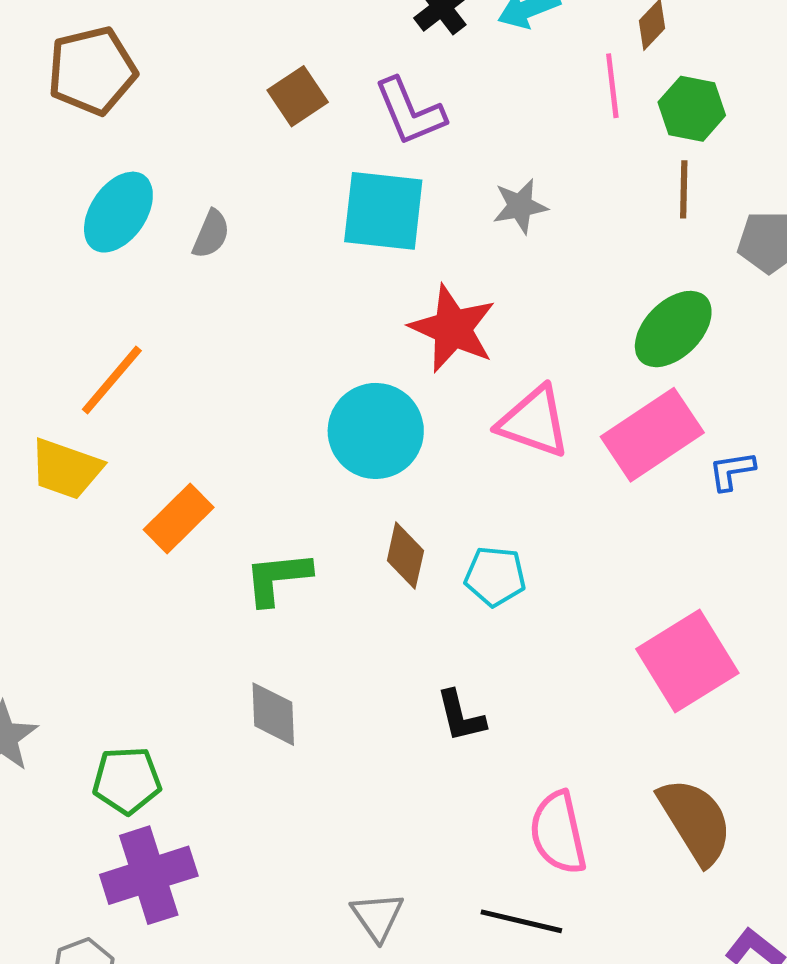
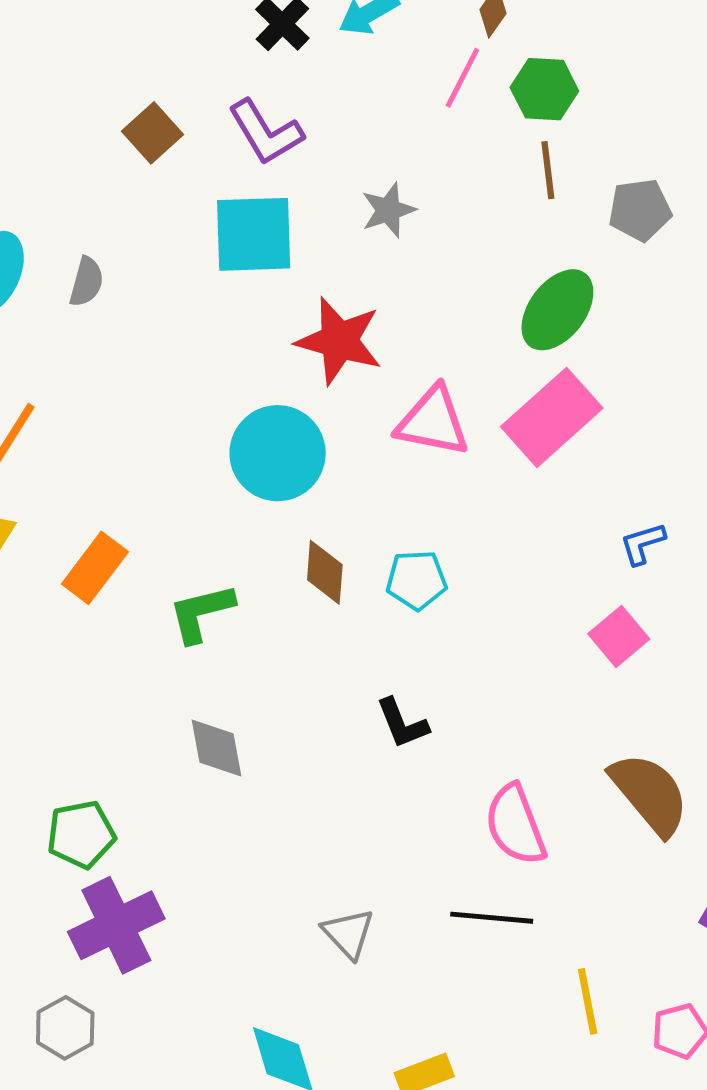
pink line: (612, 86) -> (462, 78), turned 42
blue L-shape: (732, 471) -> (643, 544), moved
pink square: (687, 661) -> (619, 636), size x0.6

